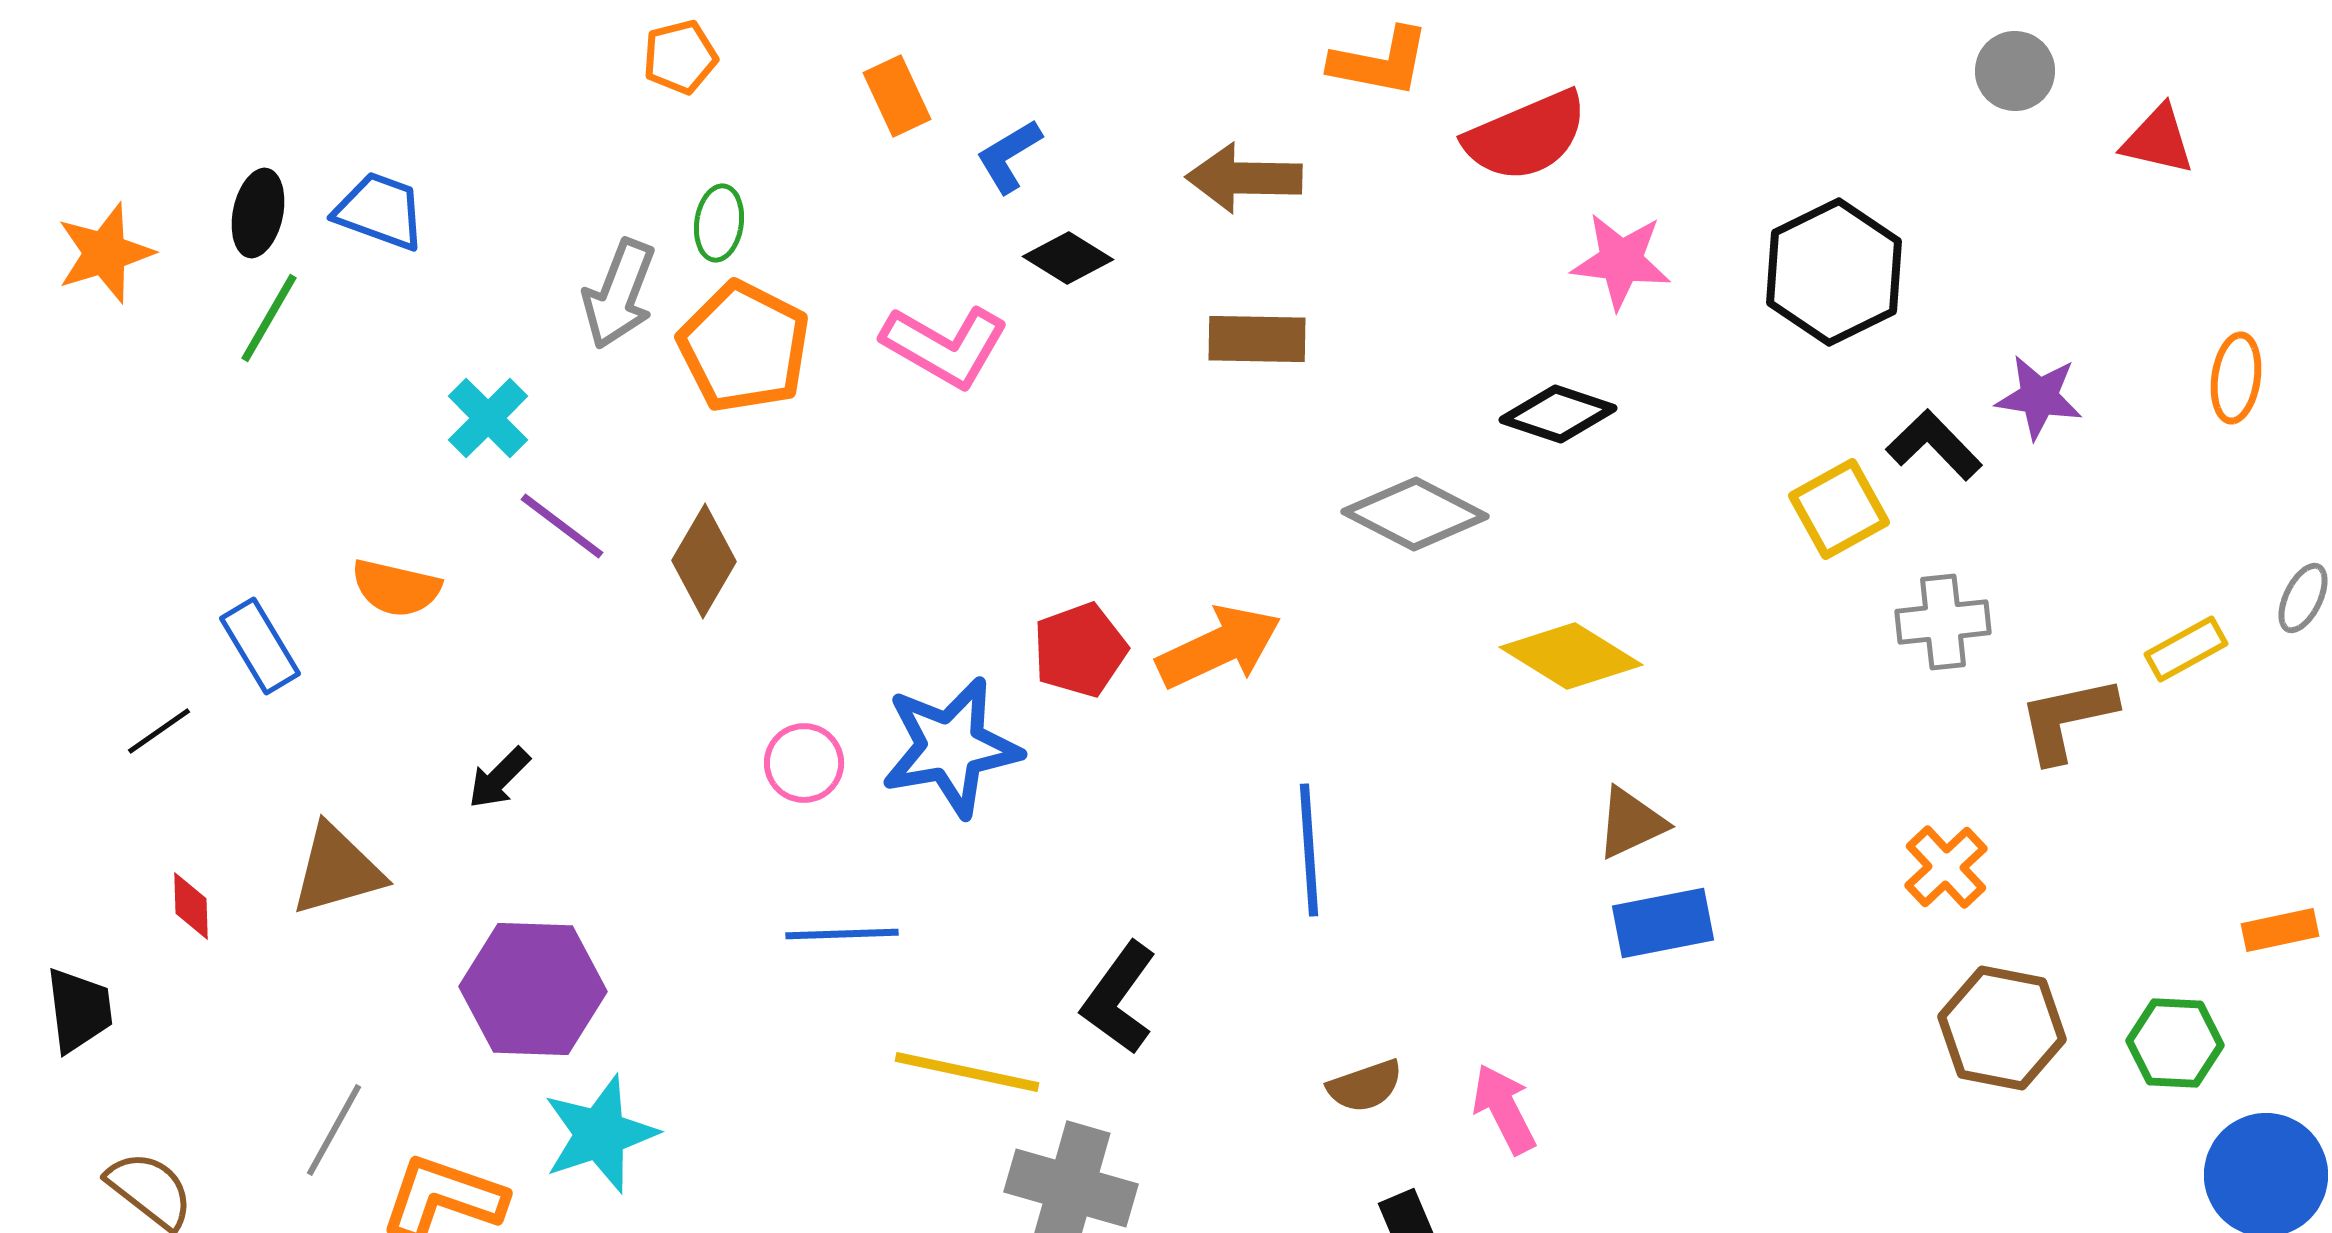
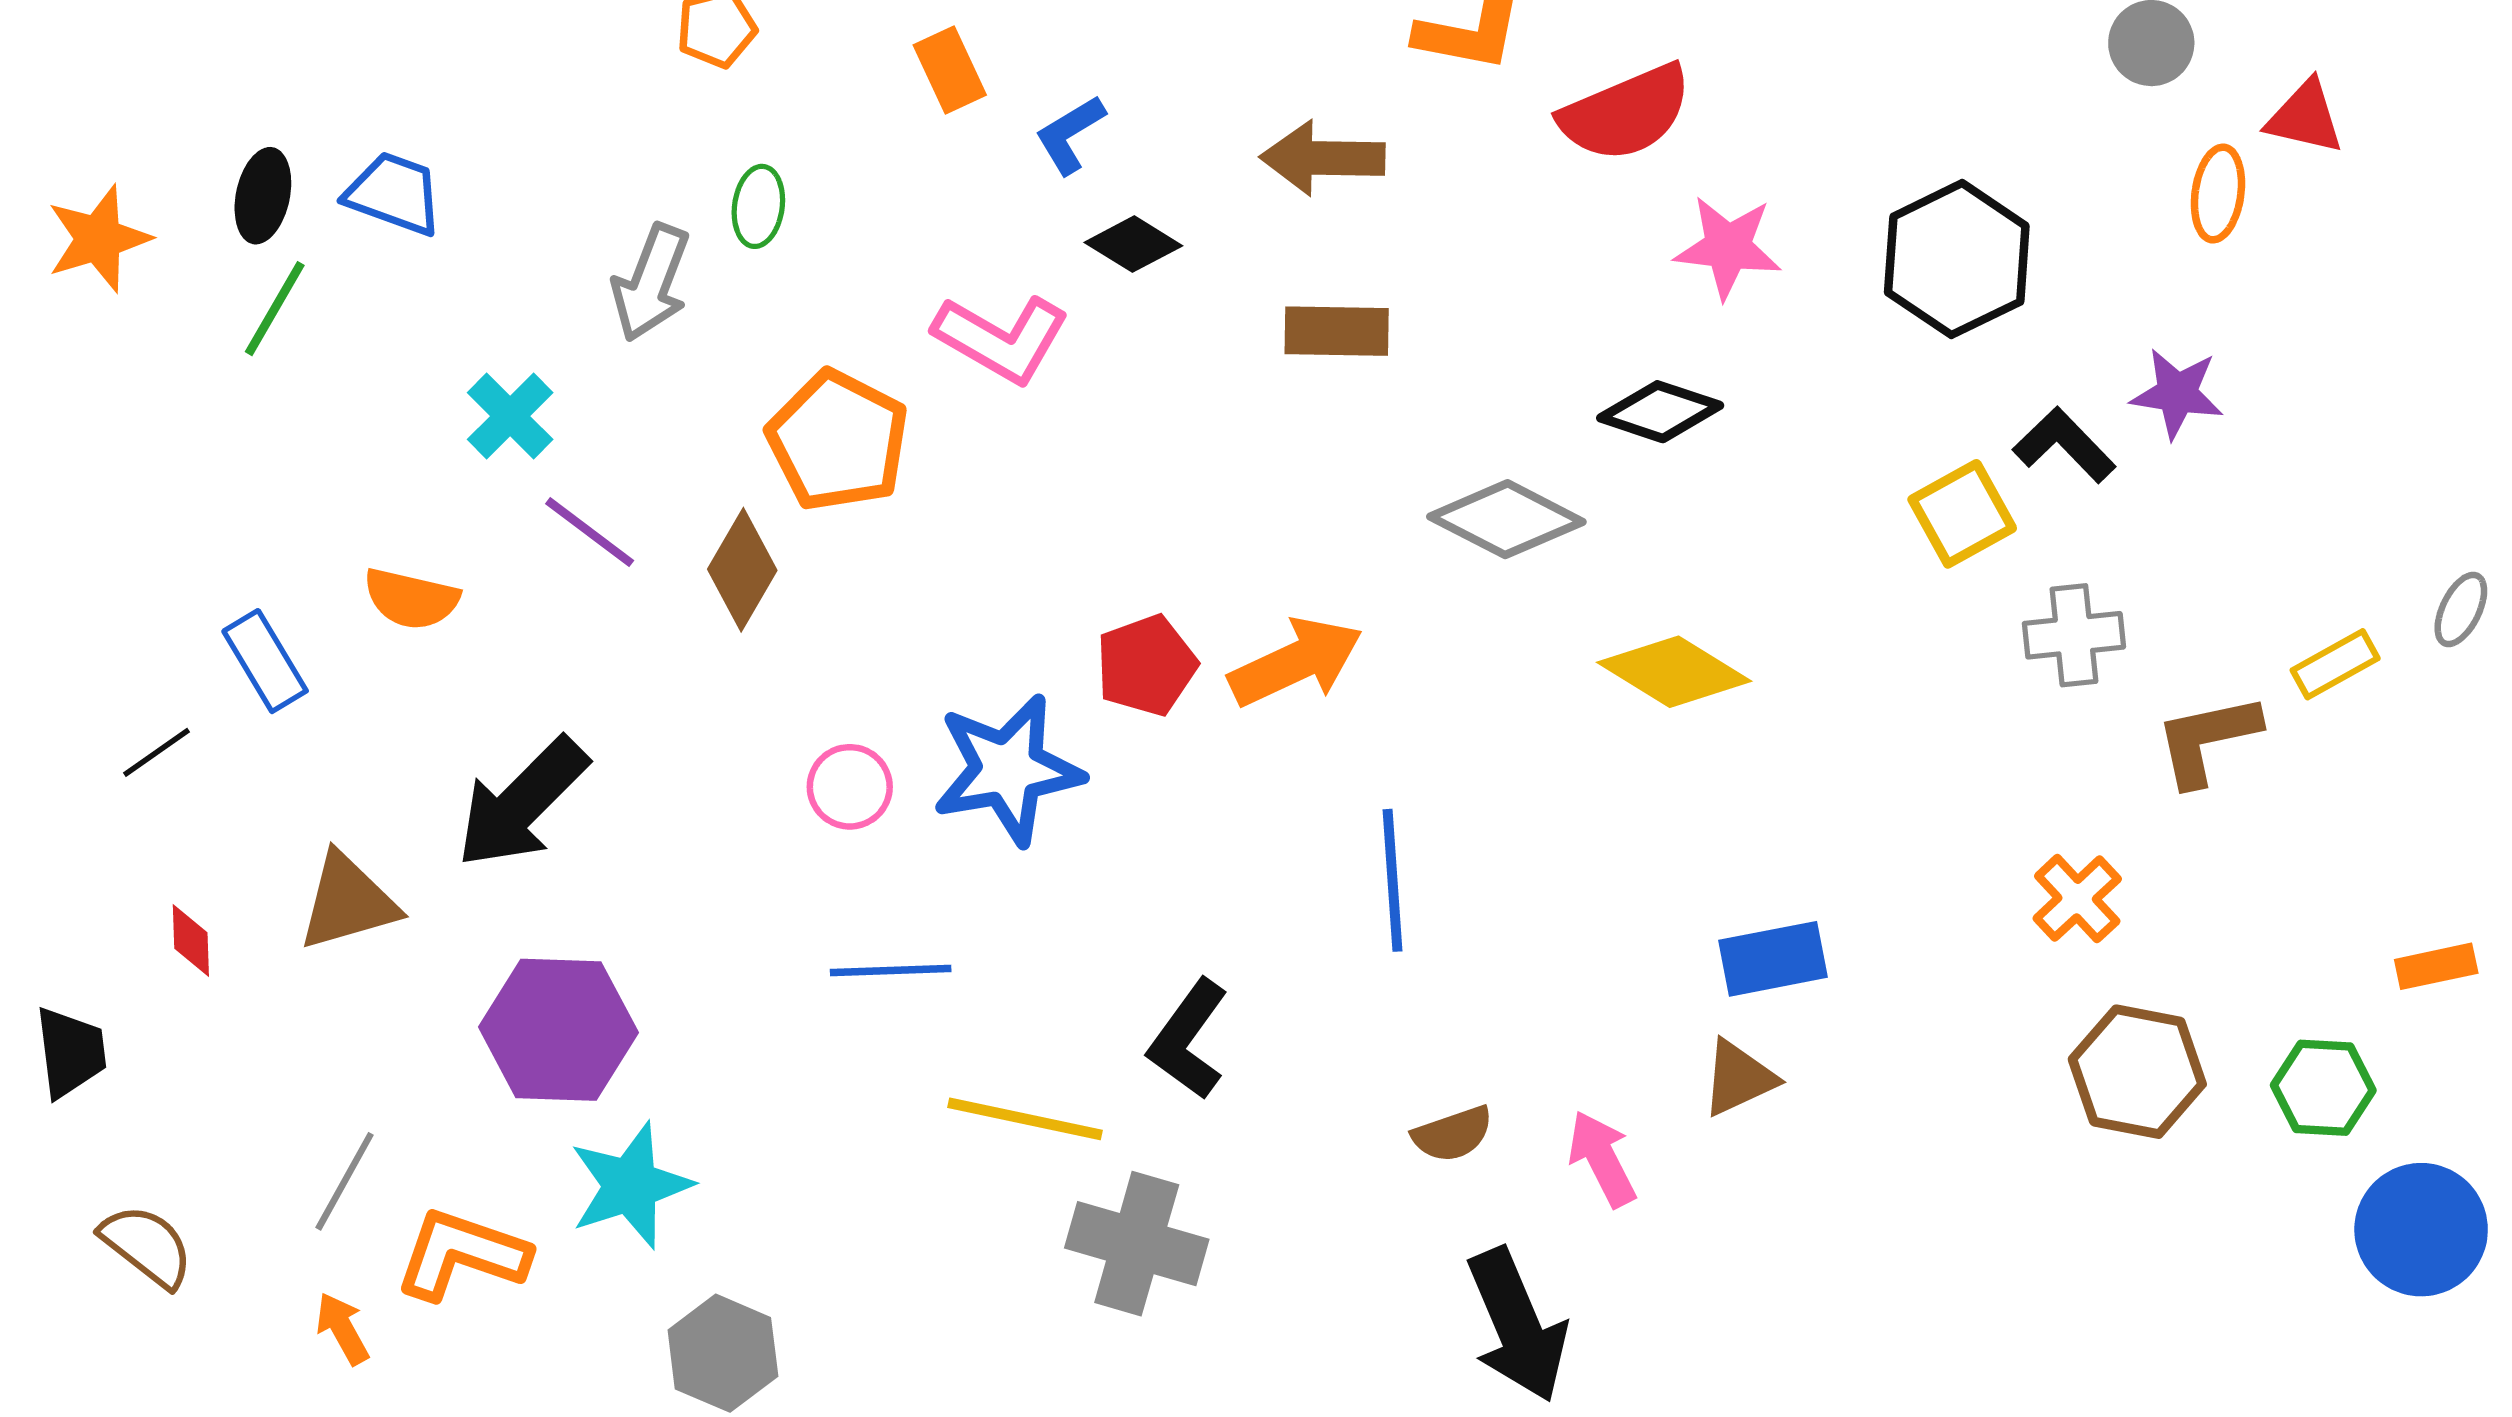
orange pentagon: (744, 347) -> (838, 441), moved
orange ellipse: (2236, 378) -> (2218, 194), moved
black arrow: (499, 778) -> (522, 803), size x2.0
brown triangle: (1631, 823) -> (1739, 1078), moved

